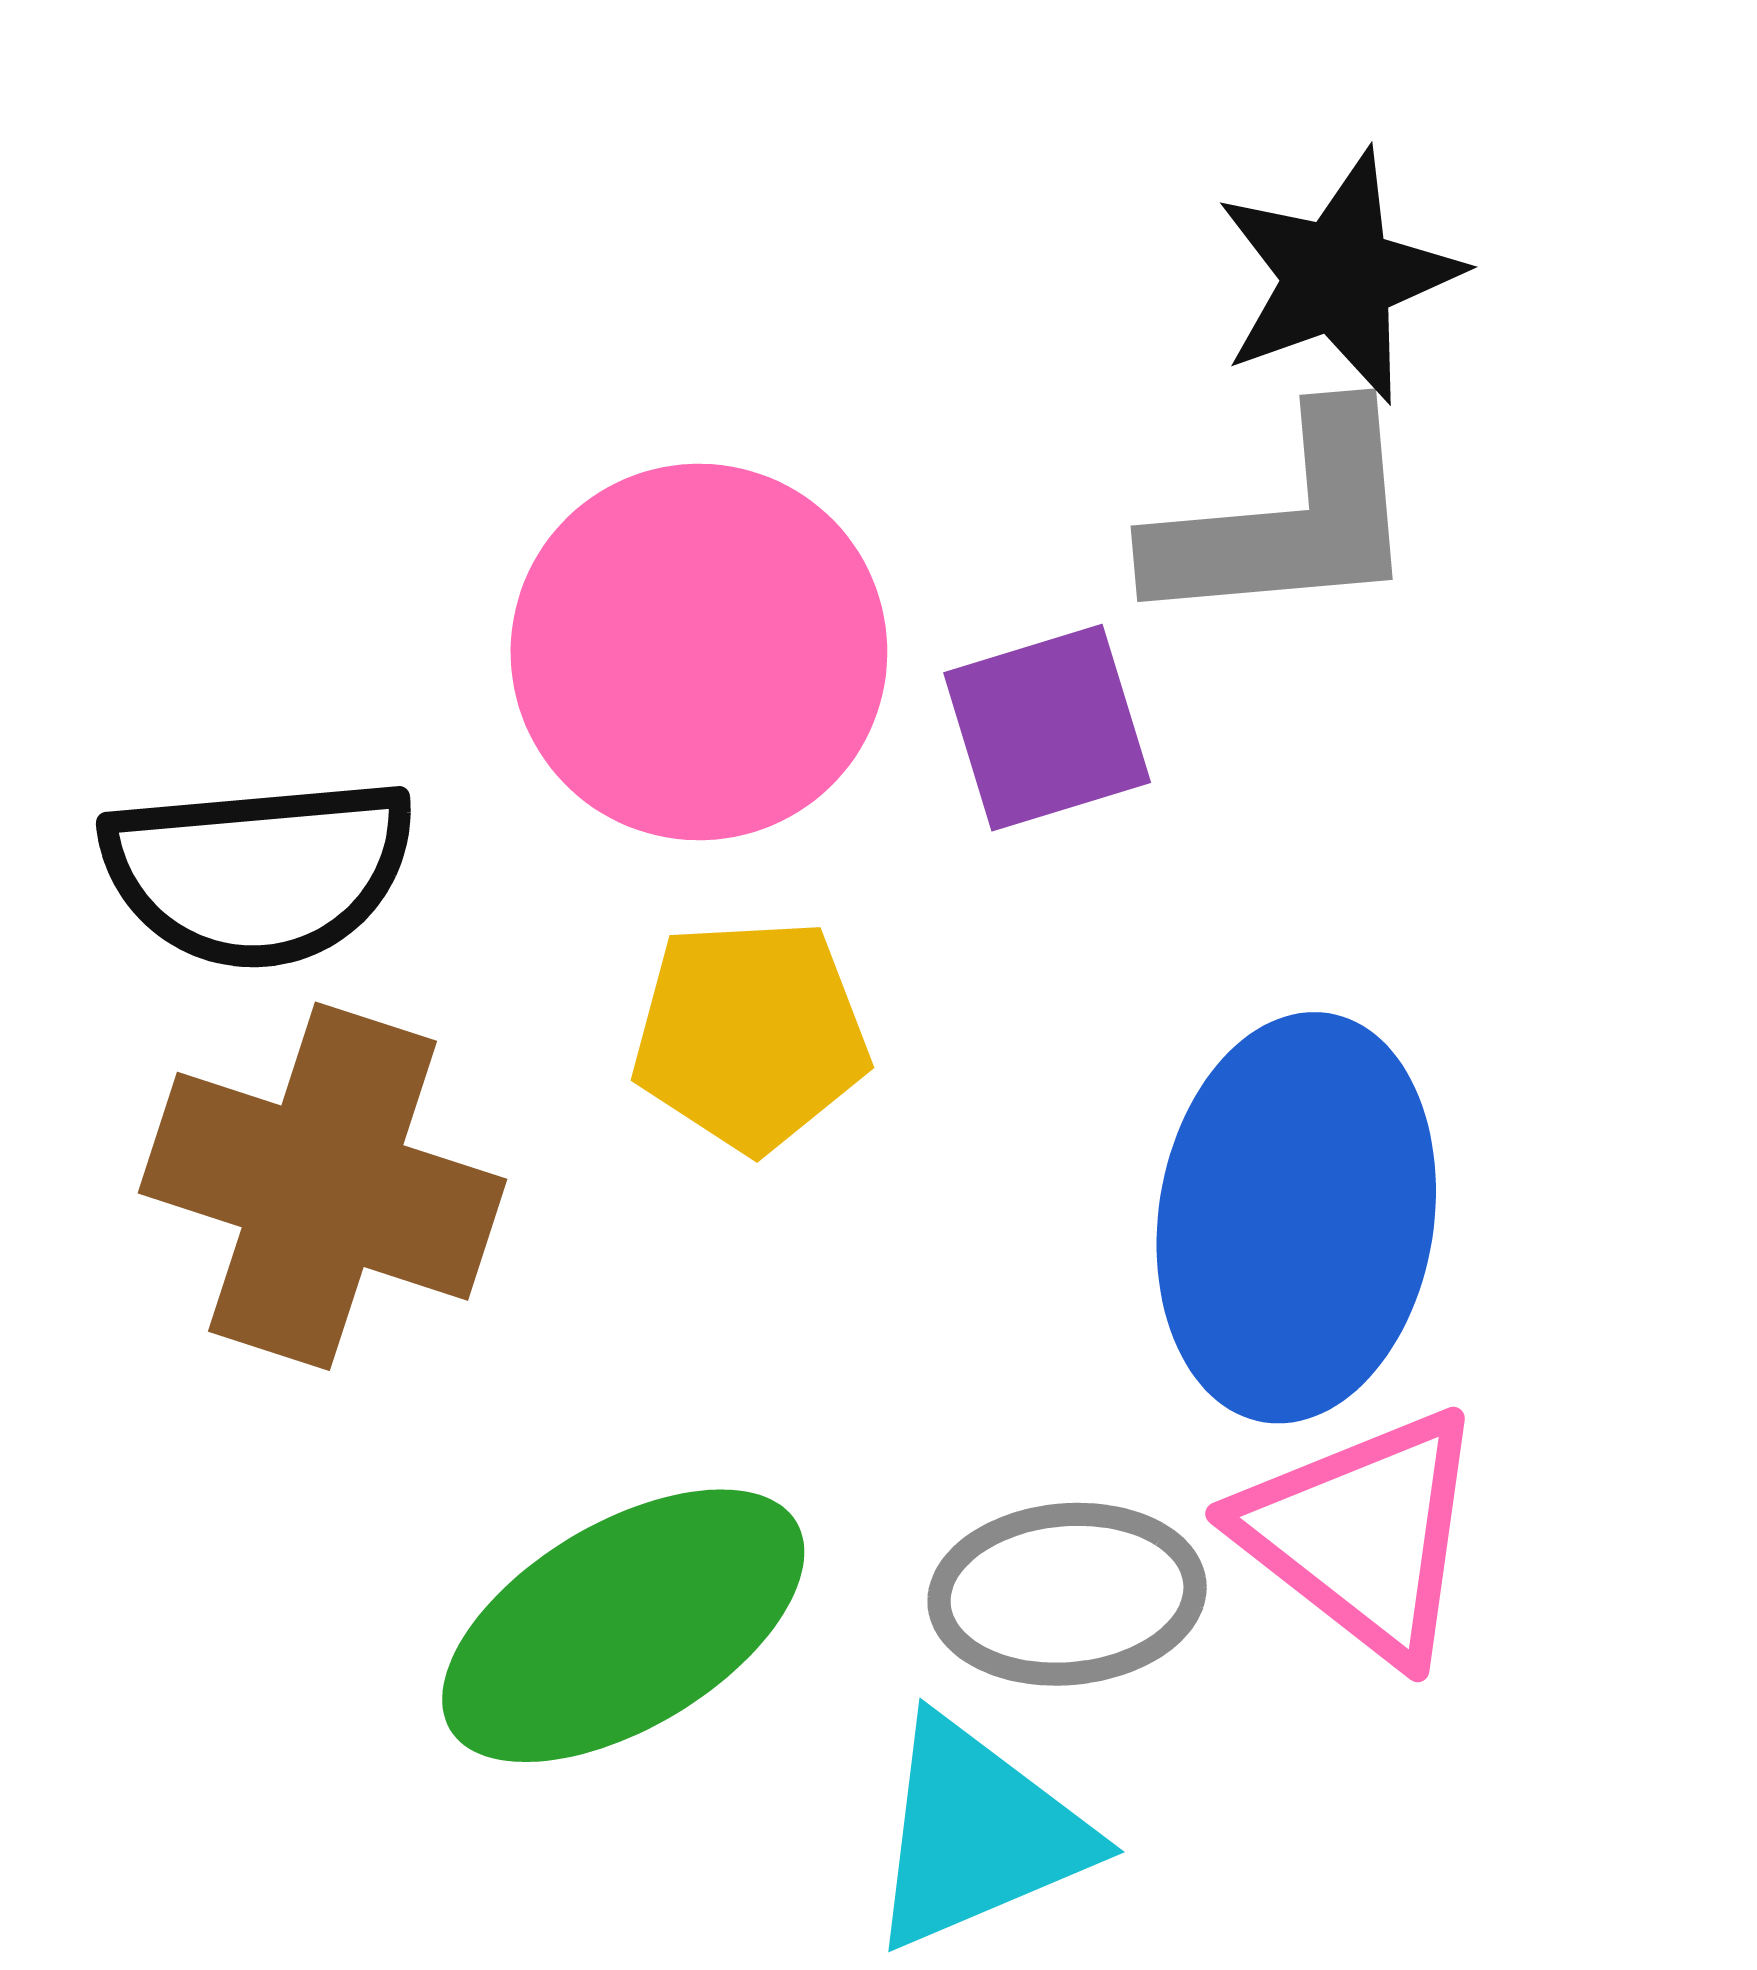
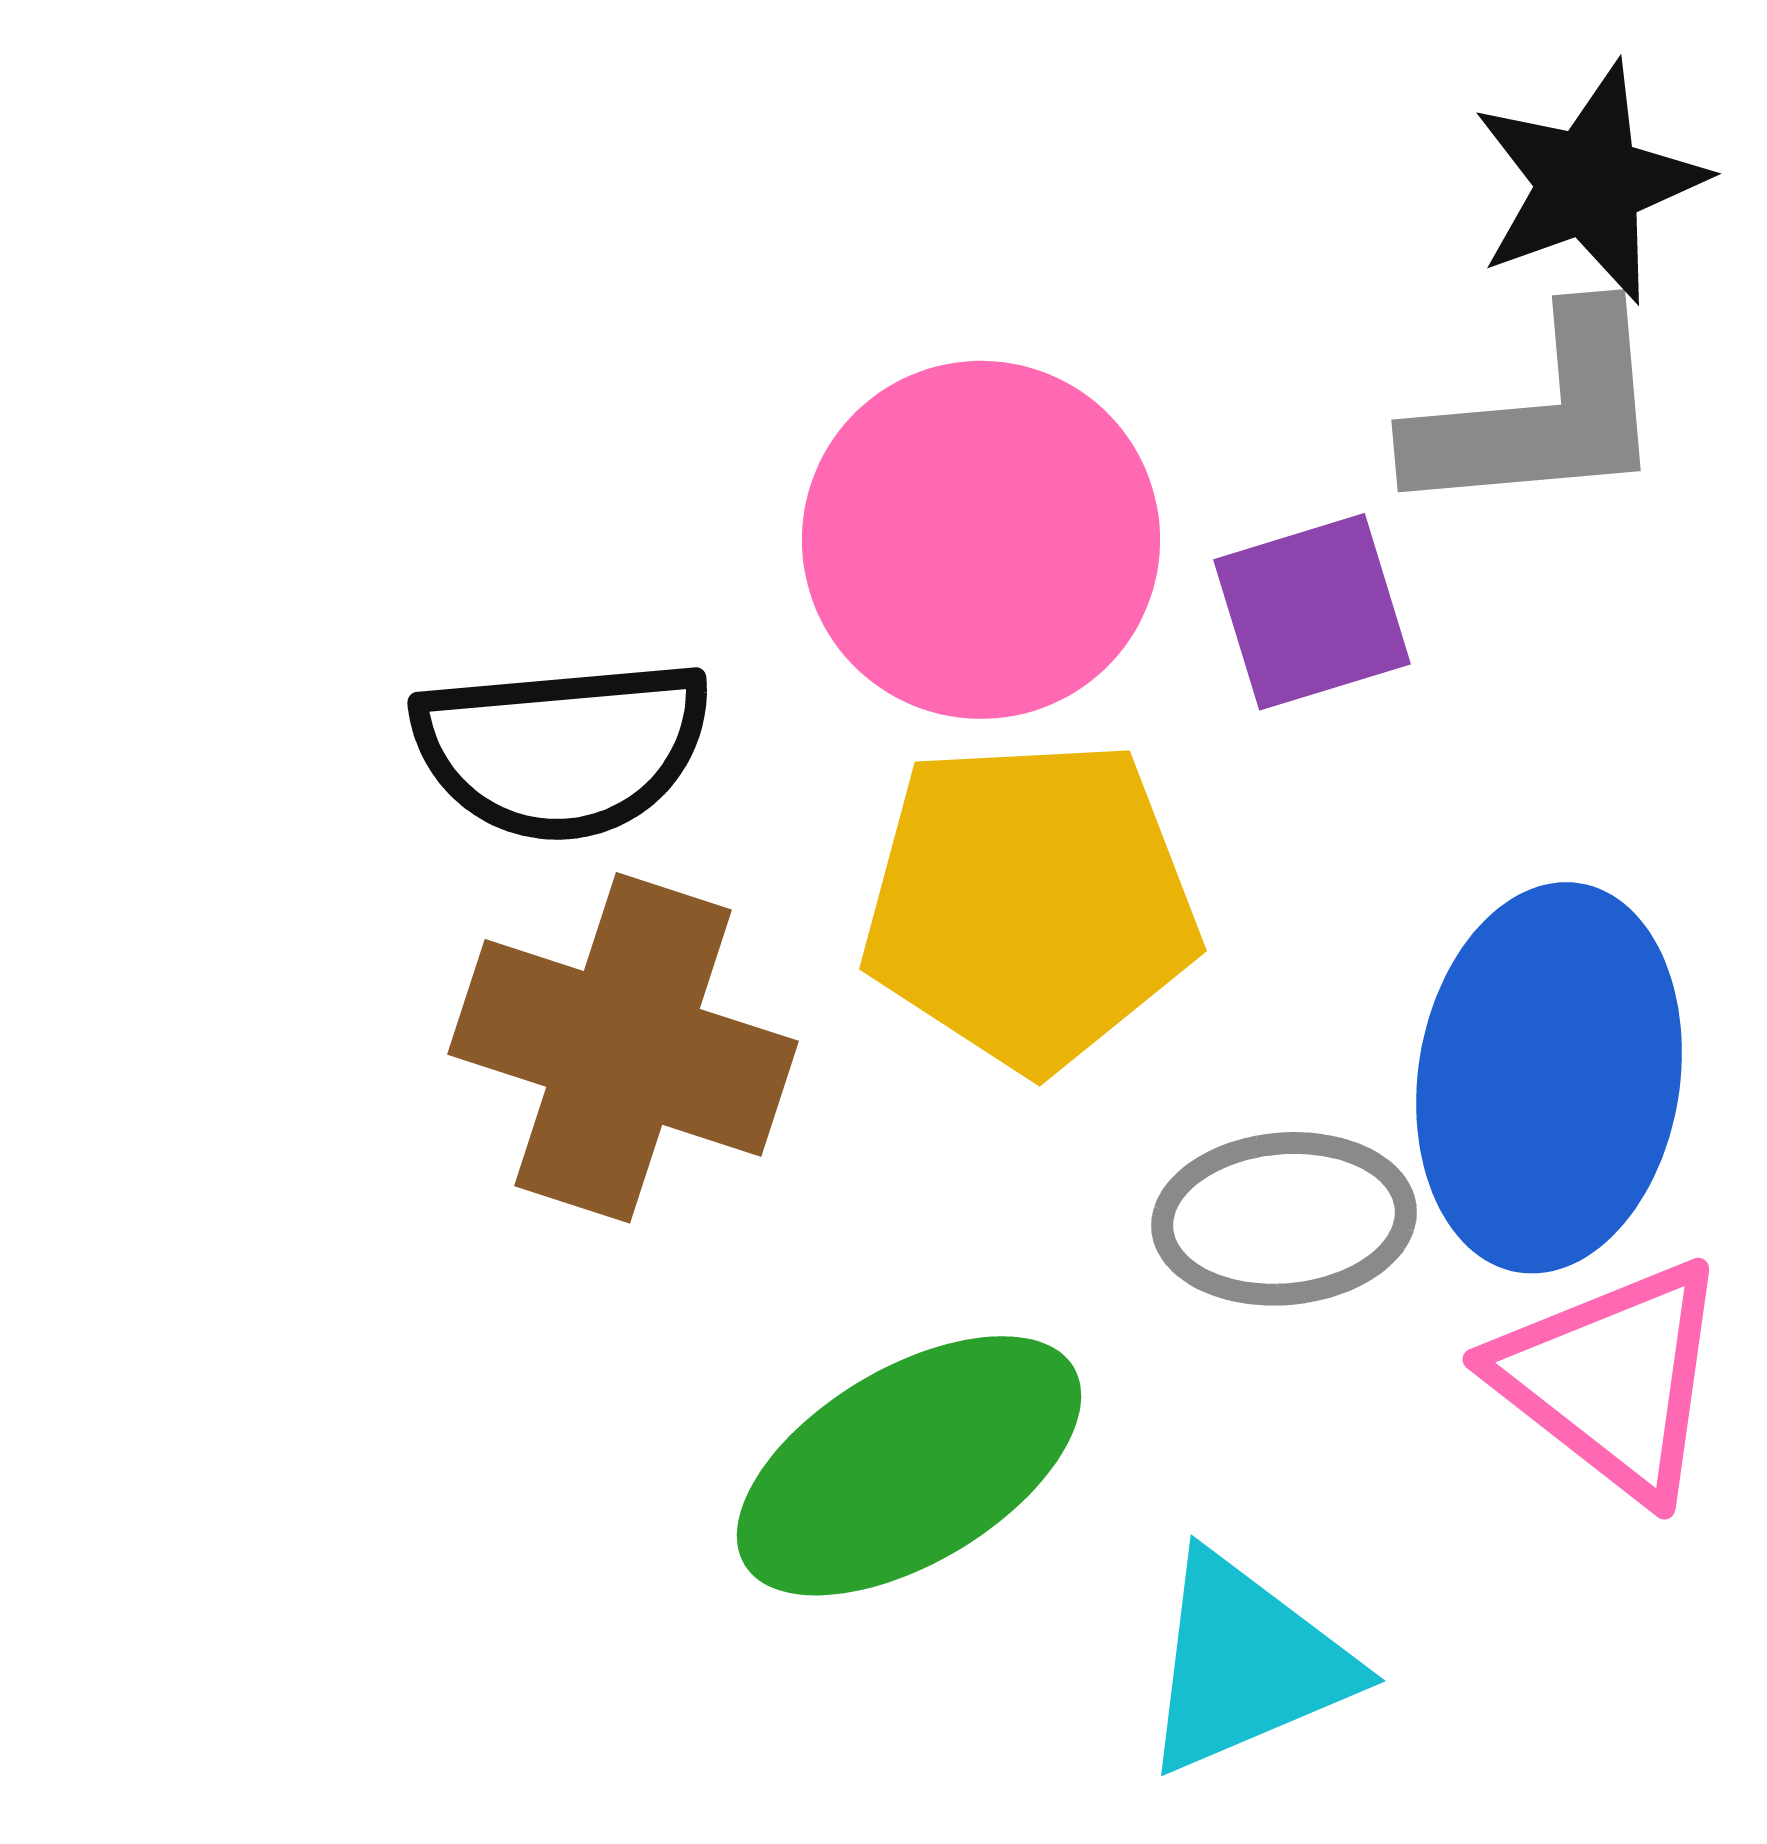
yellow pentagon: (750, 1035) -> (1030, 904), size x1.5
gray ellipse: (1067, 1594) -> (1284, 1219), moved

